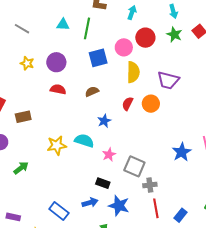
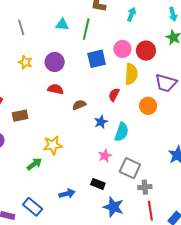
gray line: (22, 29) -> (21, 27), turned 42
red circle: (145, 38) -> (146, 51), moved
brown semicircle: (92, 92) -> (79, 105), moved
red semicircle: (128, 104) -> (114, 95), moved
cyan semicircle: (84, 141) -> (122, 132), moved, turned 90
green arrow: (21, 168) -> (34, 164), moved
blue arrow: (90, 203) -> (67, 194), moved
blue rectangle: (59, 211) -> (33, 207), moved

